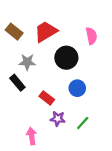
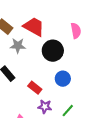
red trapezoid: (46, 32) -> (34, 27), turned 60
gray star: (27, 62) -> (18, 46), moved

